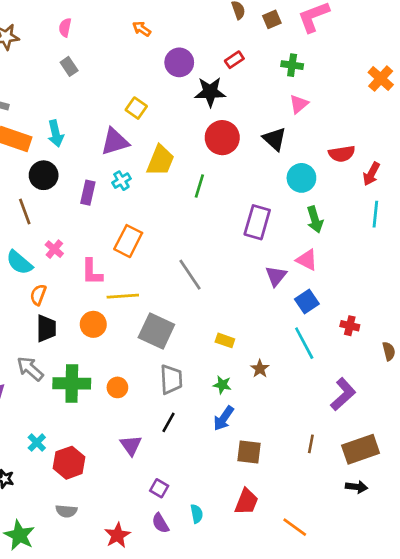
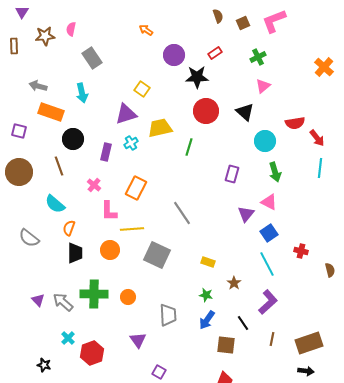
pink semicircle: (65, 27) -> (71, 29), moved
green cross: (292, 65) -> (258, 57), turned -35
gray rectangle: (69, 66) -> (92, 58), size x1.5
cyan arrow: (56, 134) -> (82, 93), moved
yellow trapezoid: (160, 160) -> (160, 128), turned -125
red arrow: (371, 174) -> (317, 138), turned -66
purple rectangle: (257, 222) -> (232, 174), size x0.7
pink cross: (54, 249) -> (94, 185), moved
gray arrow: (30, 369) -> (63, 302), moved
gray trapezoid: (171, 379) -> (168, 315), moved
purple L-shape: (343, 394) -> (268, 302), moved
black line: (168, 422) -> (243, 323), moved, turned -63

